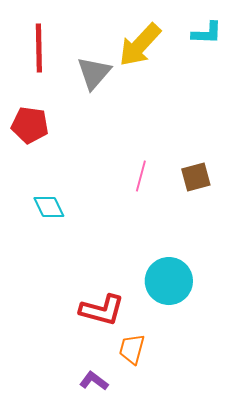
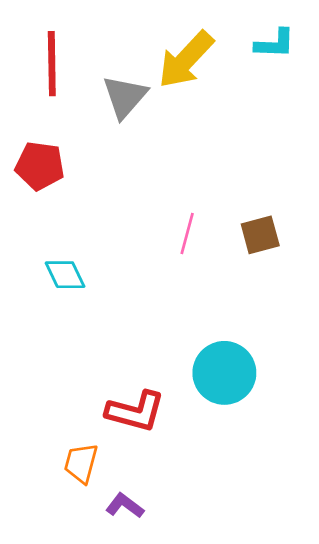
orange trapezoid: (132, 349) -> (81, 463), moved

